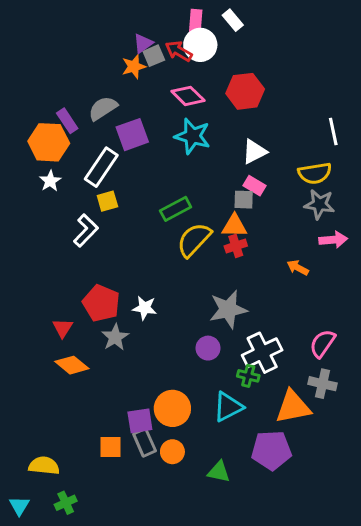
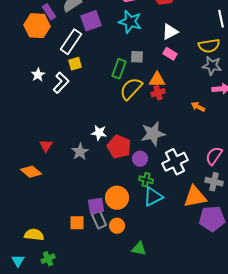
white star: (50, 181) -> (38, 75), moved
gray square: (244, 200) -> (137, 57), moved
green rectangle: (176, 209) -> (119, 69), turned -42
red pentagon: (101, 303) -> (119, 147), moved
orange diamond: (72, 365) -> (31, 172), moved
green cross: (248, 376) -> (146, 180), moved
purple pentagon: (271, 450) -> (212, 219), moved
green triangle: (219, 472) -> (139, 249), moved

